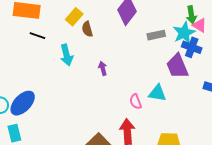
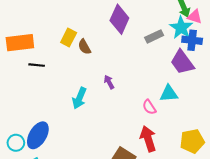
cyan arrow: (67, 55) -> (79, 98), moved, turned 50

